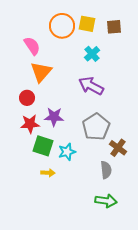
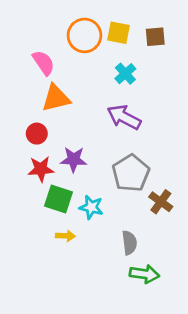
orange triangle: (41, 72) -> (56, 98), turned 35
cyan star: (67, 152) -> (91, 207), turned 30
gray semicircle: (106, 170) -> (129, 243), moved

